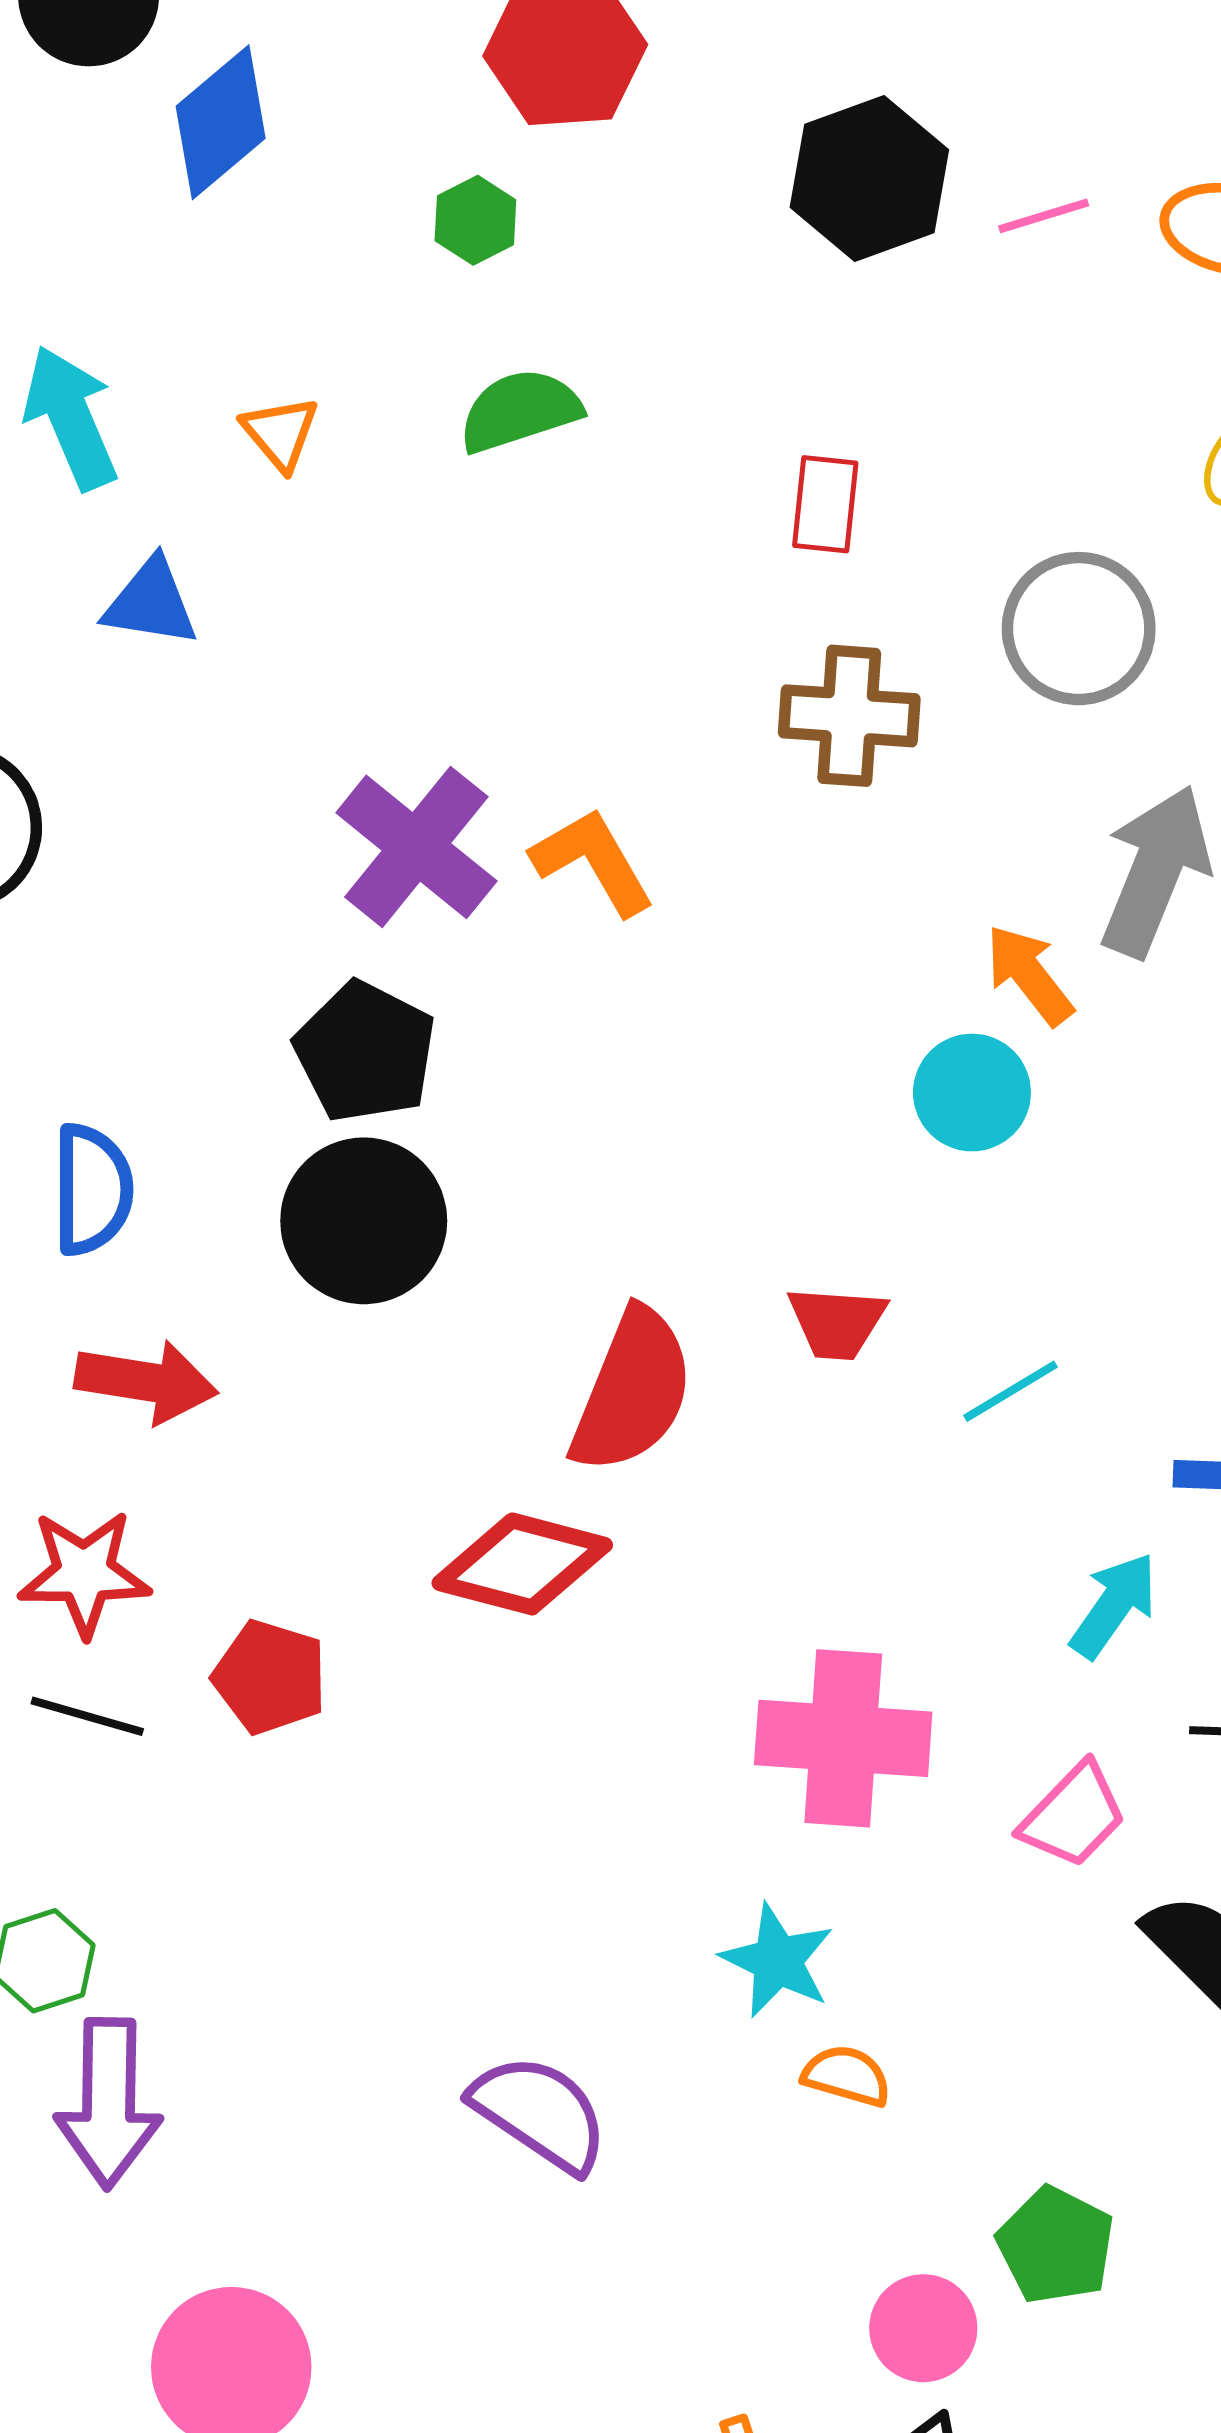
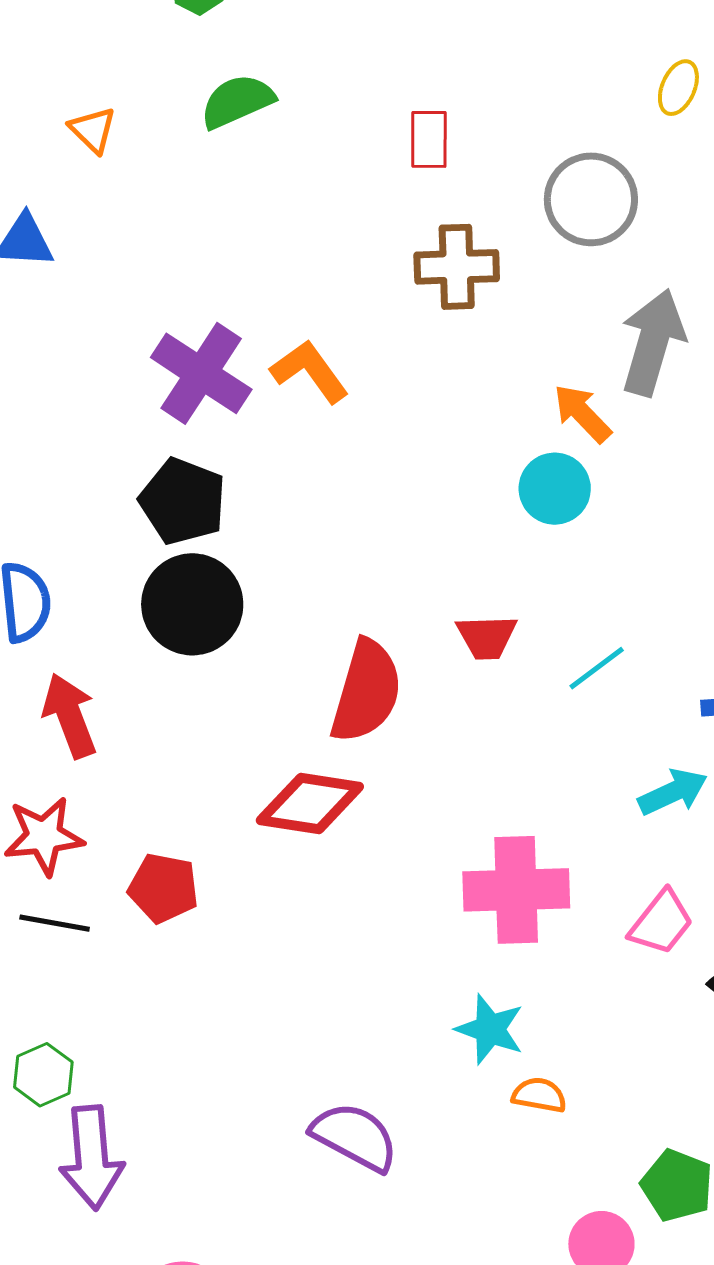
red arrow: (146, 1382) -> (70, 716), turned -114
cyan arrow: (1114, 1605) -> (673, 792), turned 36

